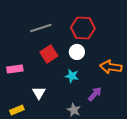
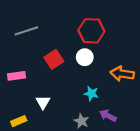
gray line: (41, 28) -> (26, 31), moved
cyan star: (72, 76) -> (91, 94), moved
purple arrow: (95, 94) -> (108, 116), moved, turned -105

